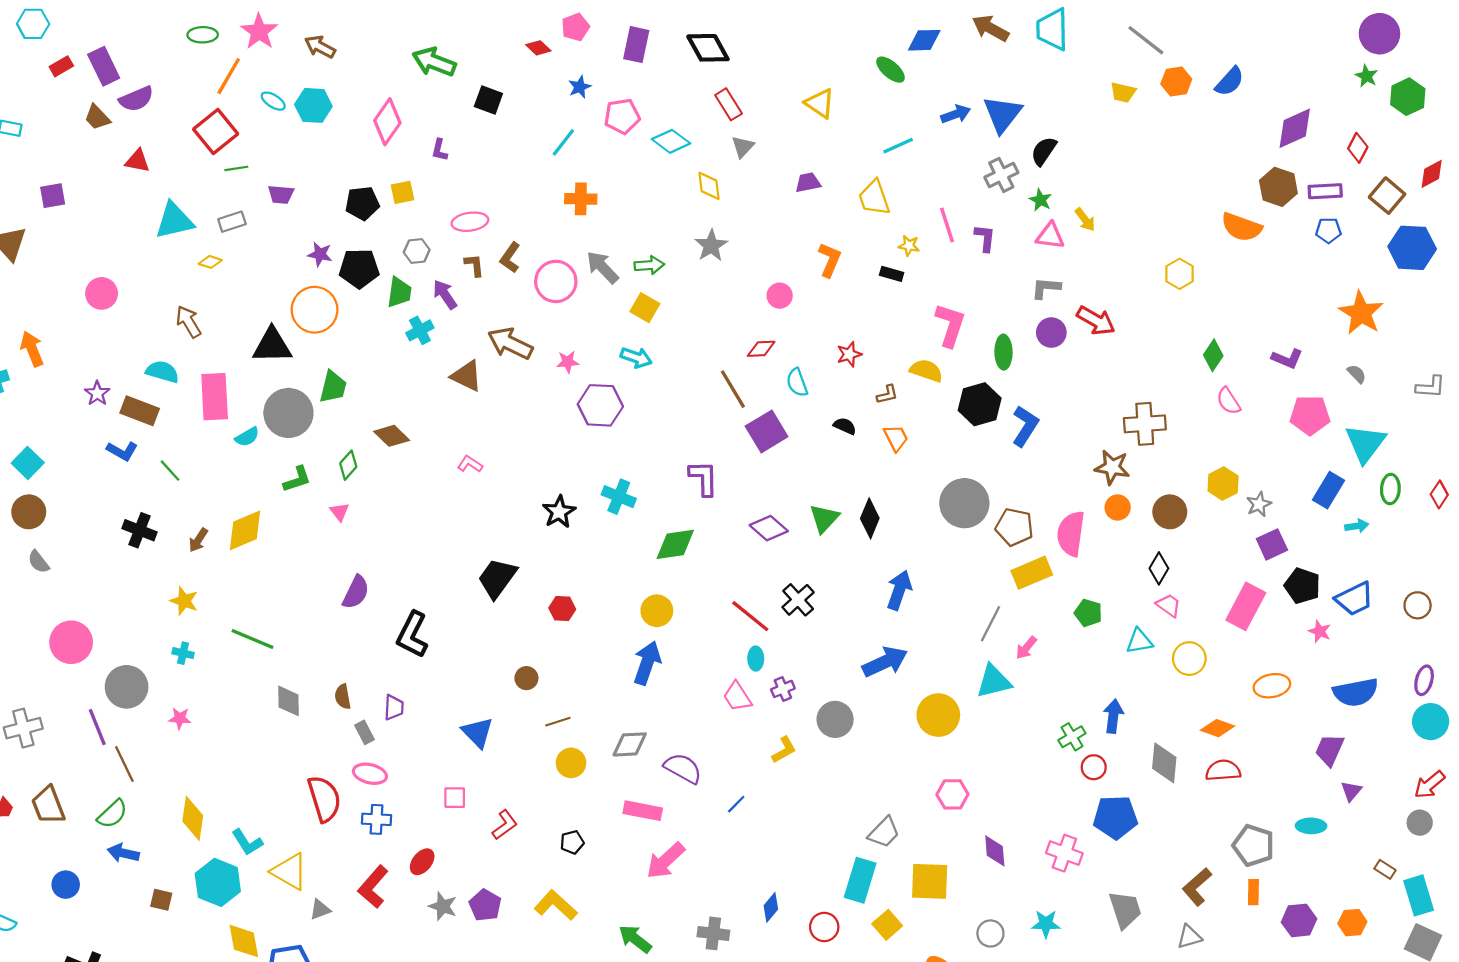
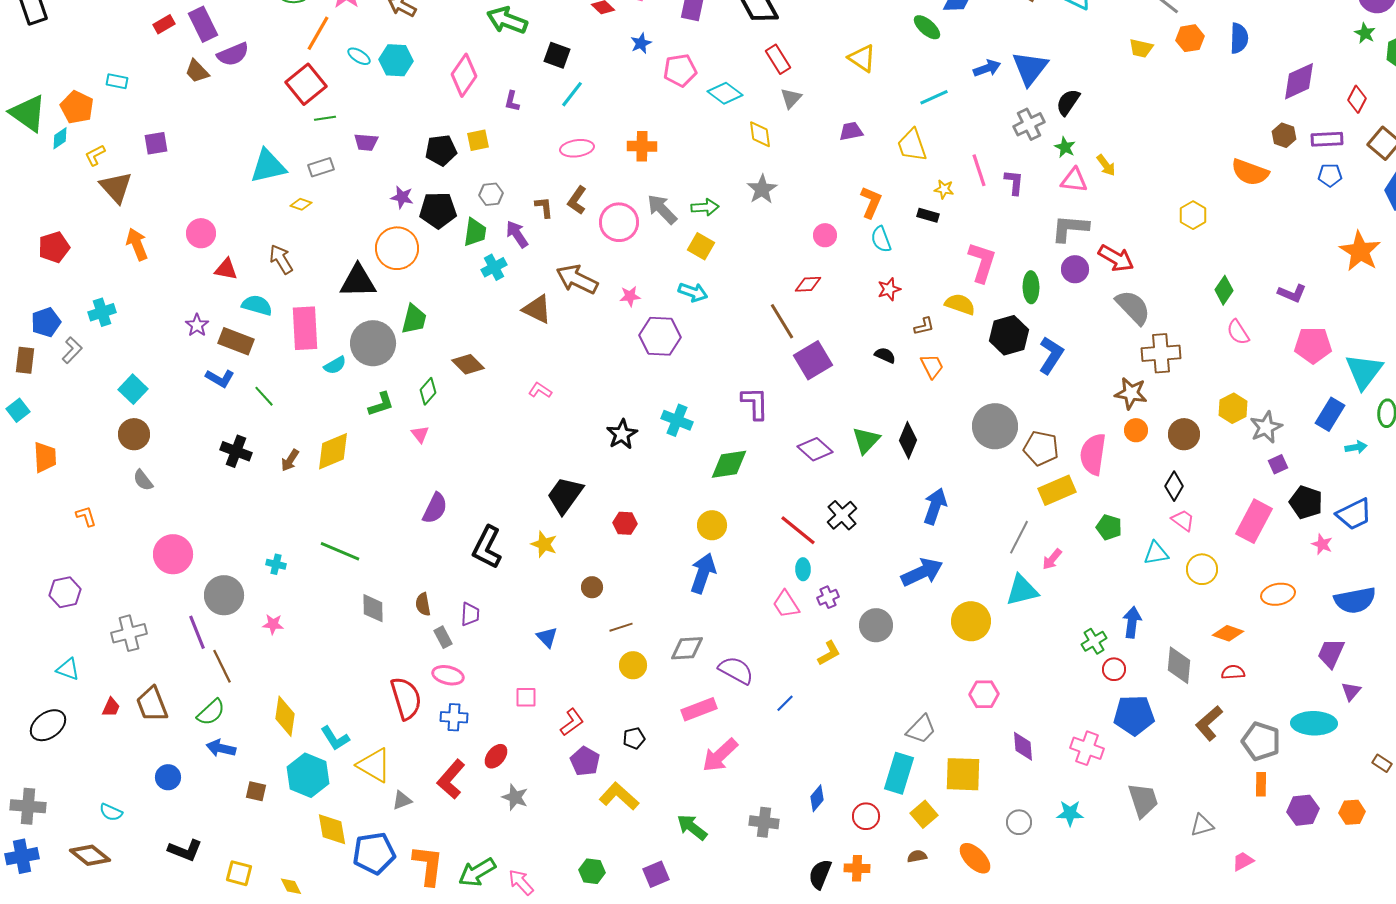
blue semicircle: (1230, 82) -> (1239, 38), turned -40
cyan line: (563, 142) -> (572, 94), moved
red triangle: (137, 161) -> (226, 269), moved
brown hexagon: (1278, 187) -> (1284, 135), size x0.7
pink ellipse: (470, 222) -> (577, 148), moved
gray L-shape: (1046, 288) -> (1070, 228), size x1.4
orange arrow: (32, 349) -> (137, 244), moved
gray semicircle: (1357, 374) -> (1133, 307), moved, size x2.0
cyan semicircle: (797, 383) -> (881, 239), moved
gray star: (1259, 504) -> (1266, 427), size x1.4
purple square: (1272, 544) -> (1278, 464), size x0.7
yellow star: (184, 601) -> (544, 544), moved
blue triangle: (478, 732) -> (547, 637), size x0.7
red semicircle: (1223, 770) -> (1233, 672), size x0.7
pink rectangle: (643, 811) -> (699, 709), turned -32
cyan ellipse: (1311, 826) -> (1314, 723), size x1.6
brown L-shape: (1197, 887) -> (1209, 723), moved
purple pentagon: (485, 905) -> (585, 761), moved

